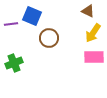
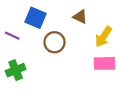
brown triangle: (88, 11) -> (80, 17), moved
purple line: (11, 24) -> (12, 36), moved, turned 32

